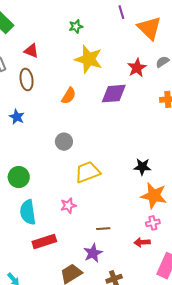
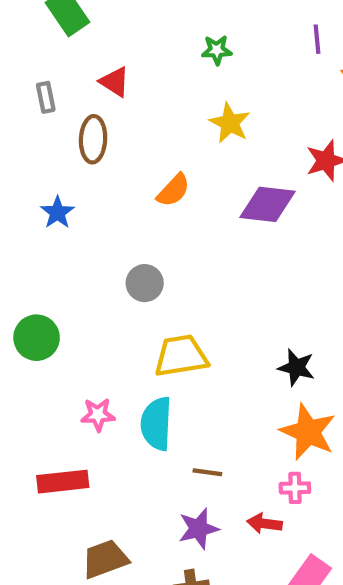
yellow star: (89, 59) -> (230, 123), size x0.7
pink star: (68, 206) -> (98, 415), moved
cyan semicircle: (28, 212) -> (156, 424), moved
brown line: (103, 229) -> (207, 472), moved
purple star: (93, 253) -> (199, 529), moved

